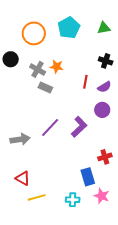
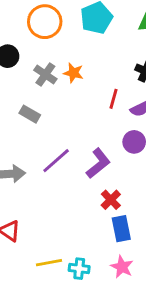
gray rectangle: (45, 87) -> (30, 114), moved
red cross: (105, 157) -> (111, 200), moved, turned -32
blue rectangle: (88, 177) -> (121, 229), moved
yellow line: (37, 197) -> (49, 263), moved

